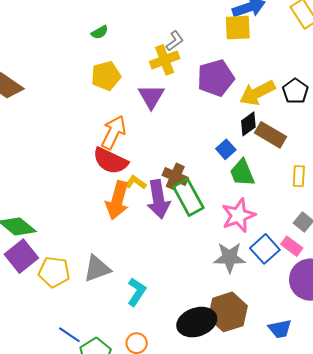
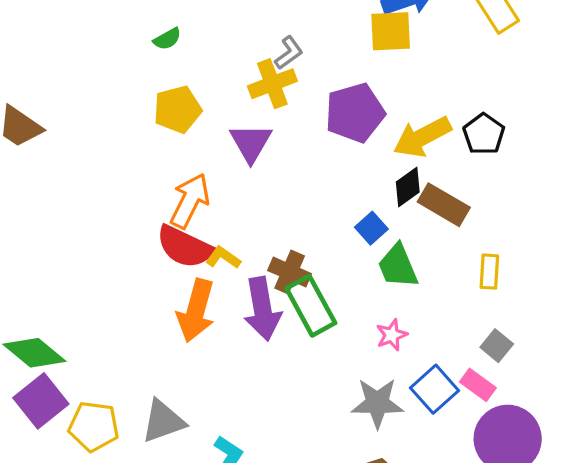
yellow L-shape: (136, 182) -> (223, 258), moved
pink star: (238, 215) -> (392, 335), size x0.6

